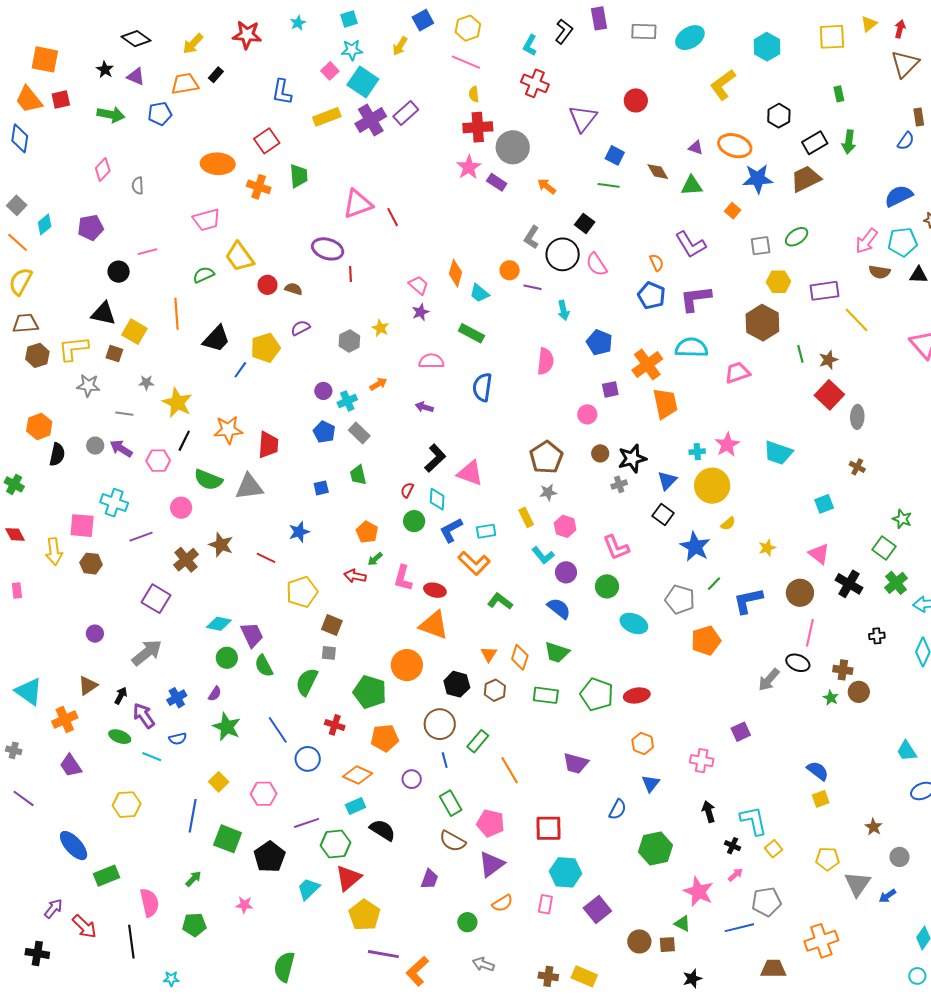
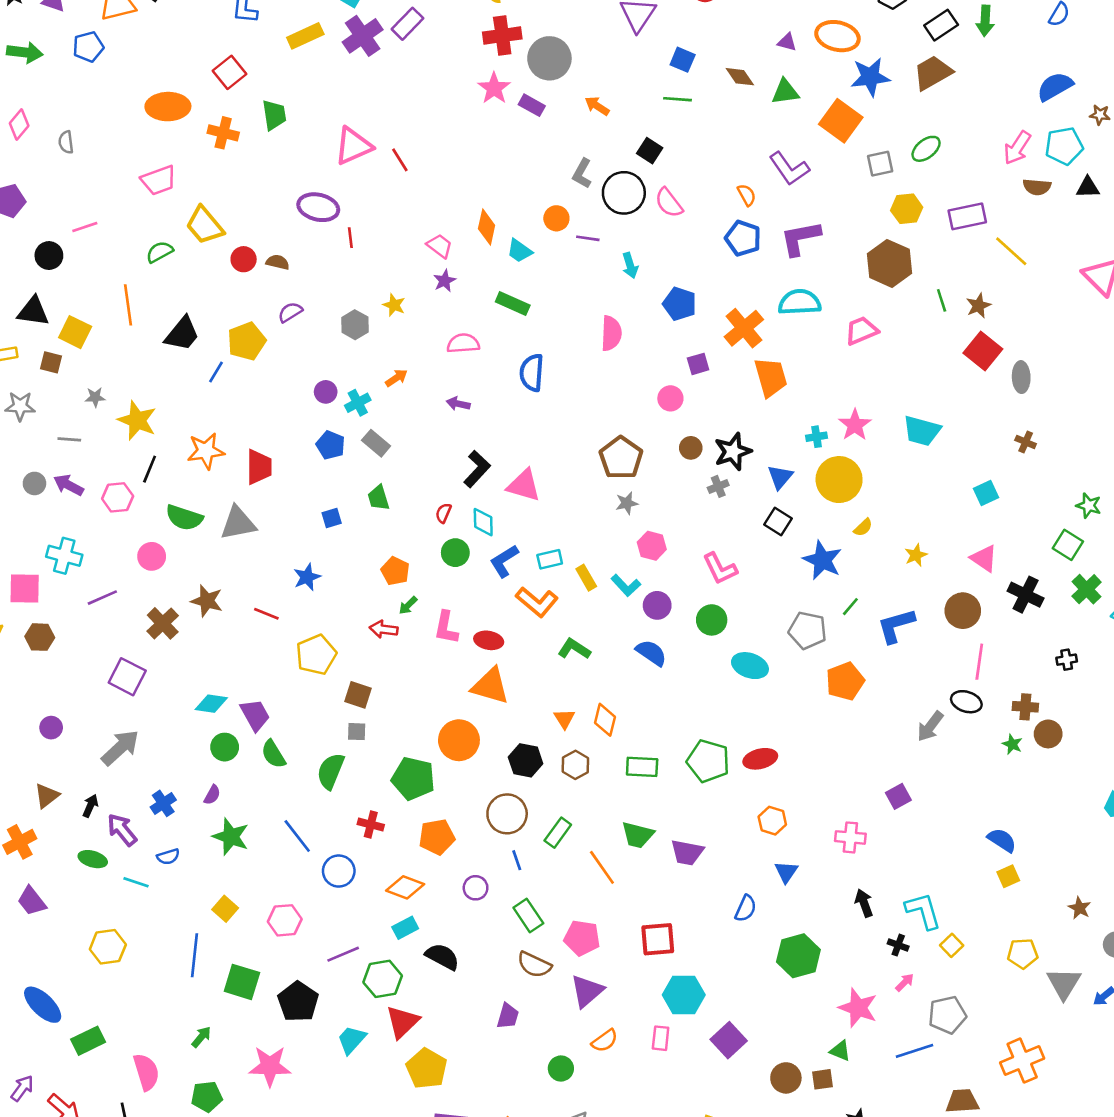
orange square: (733, 211) -> (841, 121), size x2.0
yellow rectangle: (526, 517) -> (586, 578), moved
green trapezoid: (557, 652) -> (638, 835), moved
pink star: (244, 905) -> (270, 1066), size x1.8

